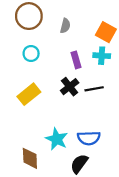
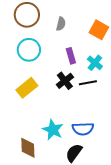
cyan circle: (31, 54) -> (29, 50), size x1.5
cyan cross: (102, 56) -> (95, 63), moved, turned 35

